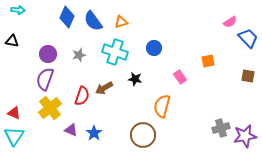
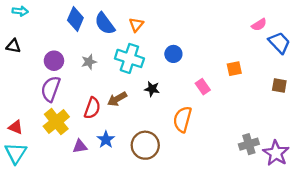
orange triangle: (121, 22) -> (136, 25), turned -32
purple triangle: (71, 130) -> (80, 146), turned -32
blue star: (94, 133) -> (106, 140), moved
brown circle: (143, 135) -> (145, 145), moved
purple star: (245, 136) -> (276, 153), turned -30

